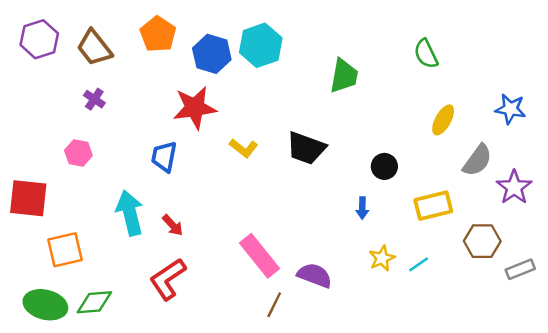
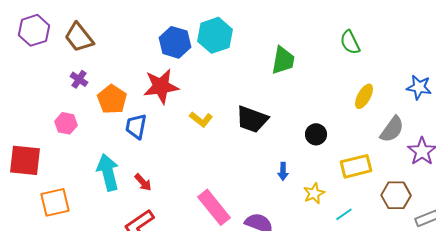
orange pentagon: (158, 34) -> (112, 99), moved
blue arrow: (362, 208) -> (283, 171), moved
yellow star: (382, 258) -> (314, 193), moved

